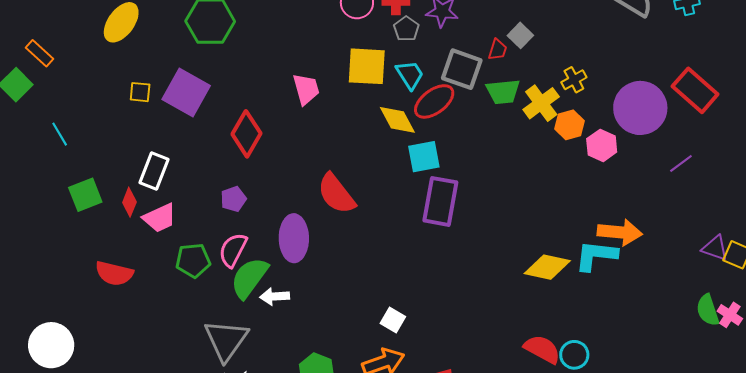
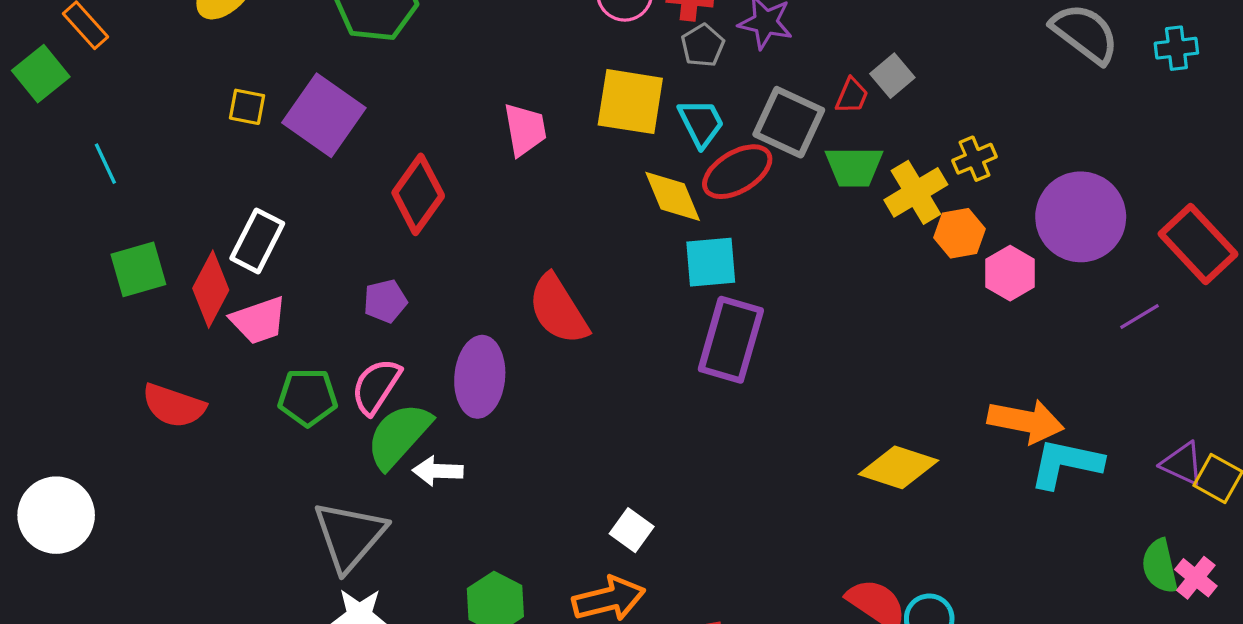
red rectangle: (695, 90) -> (1198, 244), moved
red diamond: (129, 202) -> (211, 289), size x1.5
cyan L-shape: (596, 256) -> (1066, 464), moved

